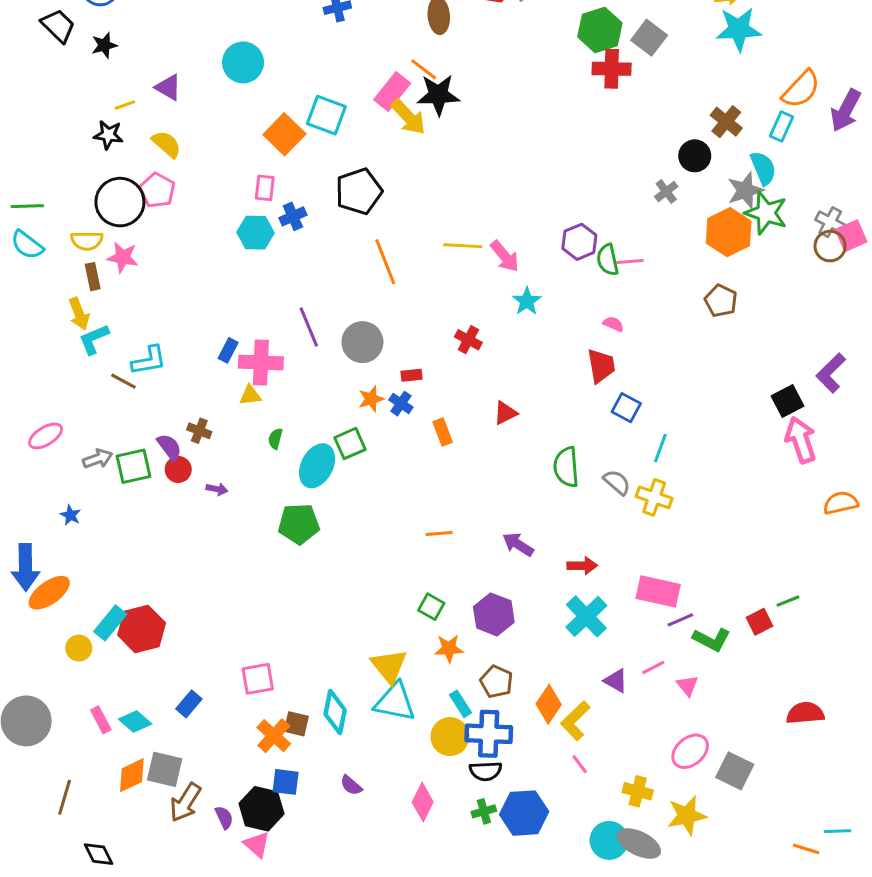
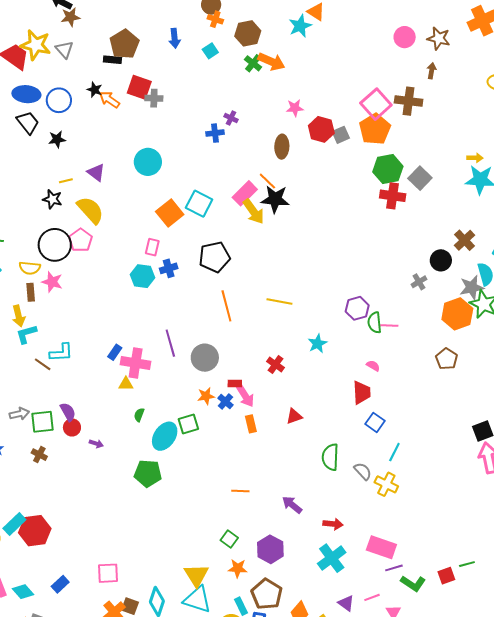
yellow semicircle: (166, 144) -> (90, 210), size x1.4
pink arrow: (505, 256) -> (245, 396), moved
brown cross: (199, 431) -> (39, 455), moved
brown pentagon: (496, 682) -> (267, 594), size x1.4

